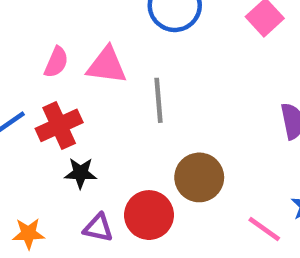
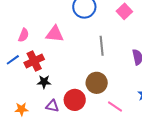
pink semicircle: (56, 62) -> (24, 35), moved
gray line: (158, 100) -> (102, 46), moved
pink line: (264, 229) -> (115, 107), moved

